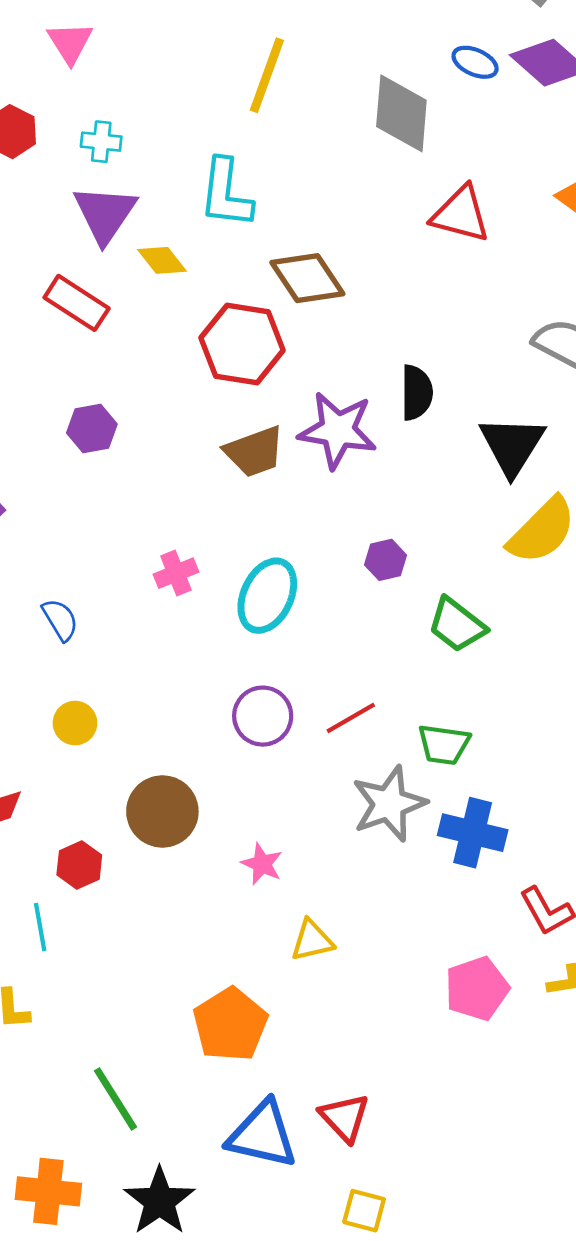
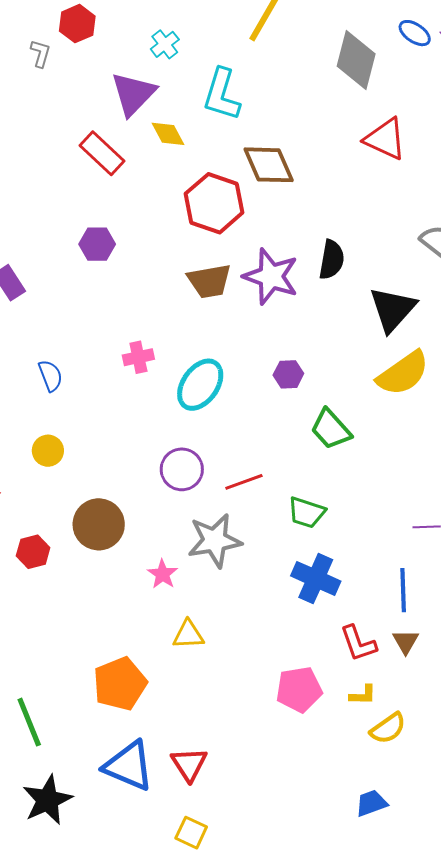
cyan cross: (101, 142) -> (165, 44), moved, turned 36
gray star: (389, 804) -> (215, 541), moved

